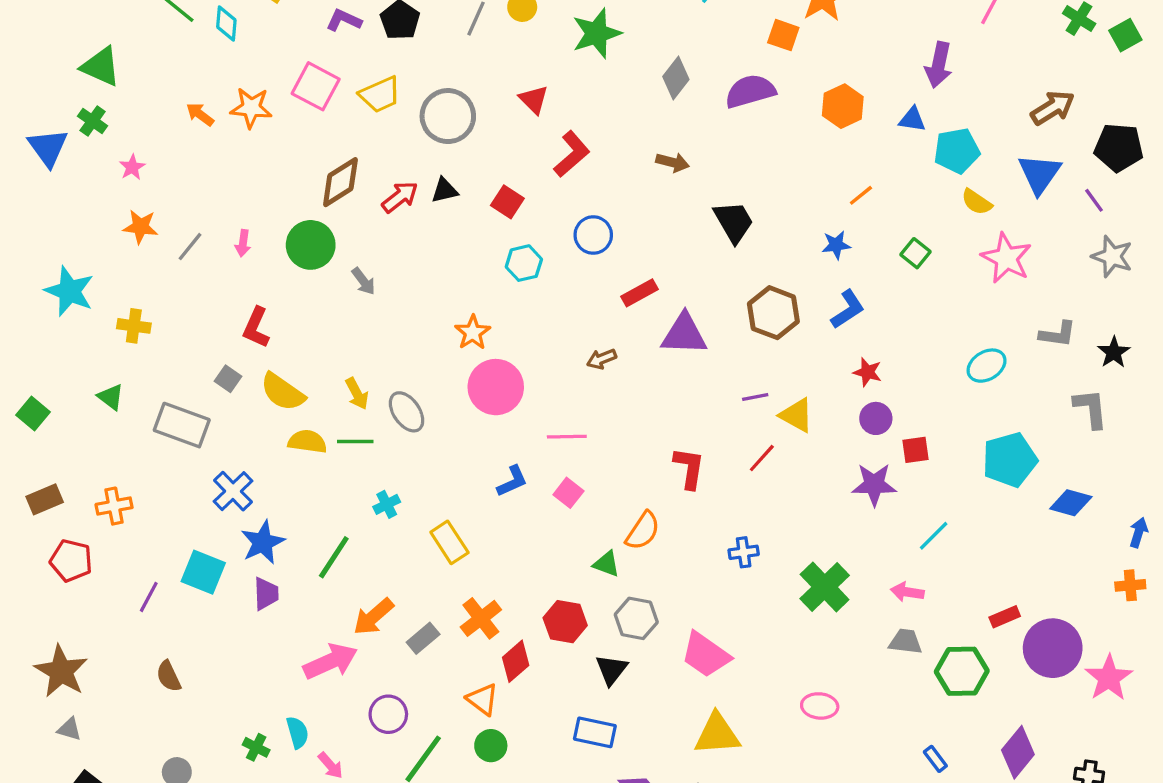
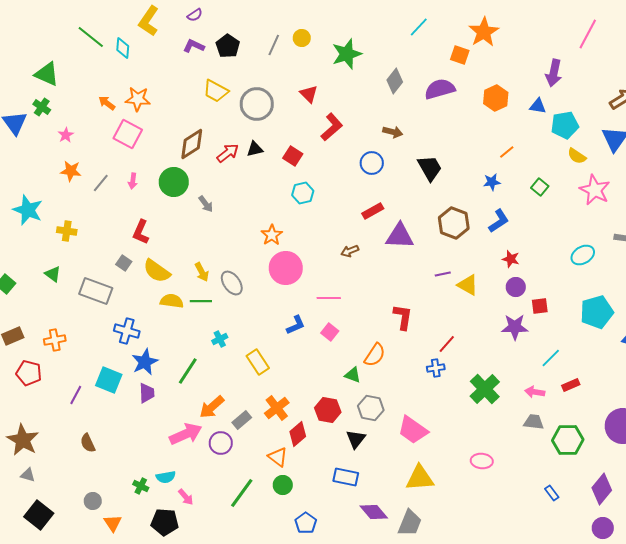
pink square: (316, 86) -> (128, 134), moved
yellow trapezoid: (380, 95) -> (216, 91), turned 52
blue circle: (593, 235) -> (372, 163), moved
red line: (762, 458) -> (447, 344), moved
blue cross: (233, 491) -> (127, 331), turned -30
red rectangle: (1005, 617) -> (571, 385), moved
purple circle: (388, 714) -> (221, 443), moved
cyan semicircle: (297, 732) -> (166, 477), turned 96

